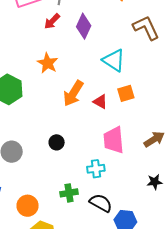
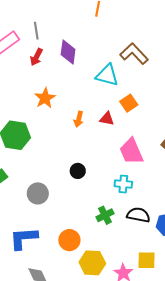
brown L-shape: (146, 28) -> (134, 54), moved
orange star: (48, 63) -> (45, 98), turned 30
orange arrow: (73, 93) -> (79, 119), size x0.6
cyan cross: (96, 169) -> (123, 184), turned 30

